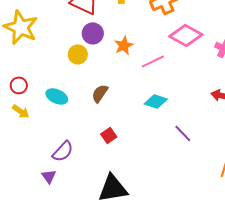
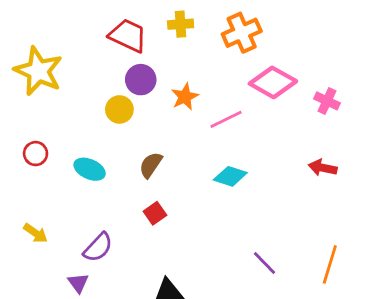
yellow arrow: (21, 111) -> (36, 233), moved
purple line: (183, 133) -> (264, 263), moved
red square: (109, 135) -> (155, 213), moved

